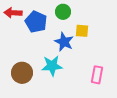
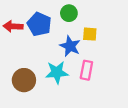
red arrow: (13, 13) -> (13, 26), moved
pink rectangle: (97, 75) -> (86, 70), moved

